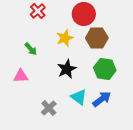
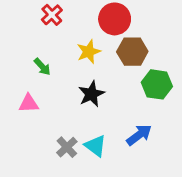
green hexagon: (105, 69) -> (157, 84), moved
cyan triangle: (79, 97) -> (95, 146), moved

